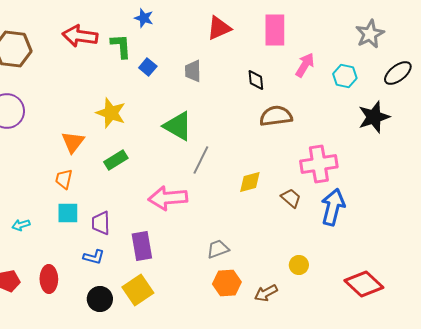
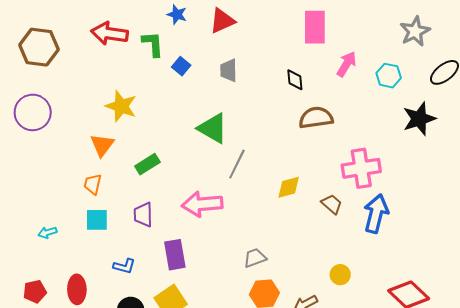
red triangle: (219, 28) -> (222, 21), moved
yellow star: (111, 113) -> (121, 106), moved
purple trapezoid: (101, 223) -> (143, 215), moved

